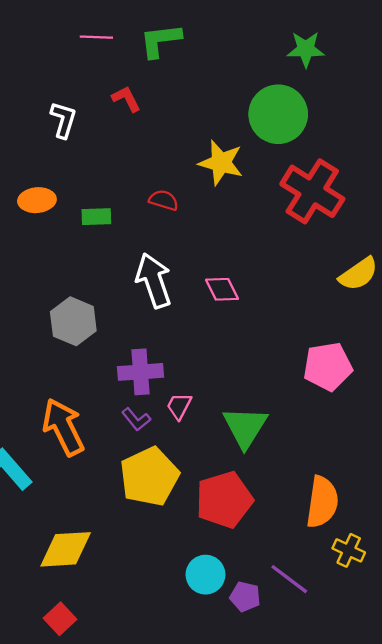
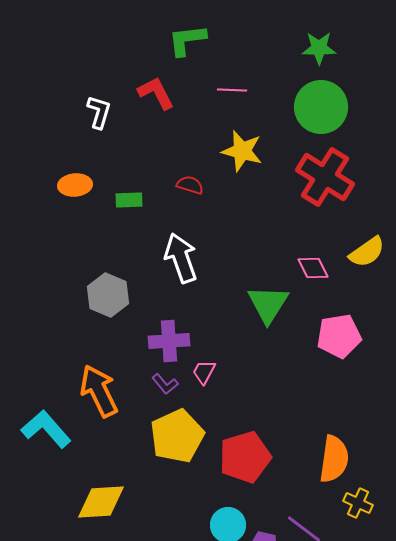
pink line: (96, 37) -> (232, 90), moved
red L-shape: (126, 99) -> (156, 93), size x1.4
green circle: (278, 114) -> (321, 107), moved
pink diamond: (222, 289) -> (313, 268), moved
green triangle: (245, 427) -> (268, 304), moved

